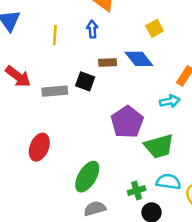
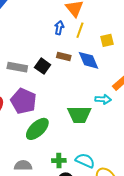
yellow line: (55, 35) -> (80, 30), moved
purple pentagon: (127, 122) -> (23, 101), moved, turned -30
green trapezoid: (159, 146) -> (79, 115), moved
green ellipse: (87, 177) -> (37, 129), moved

